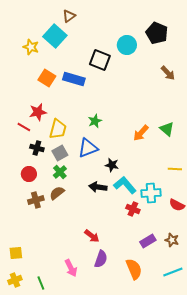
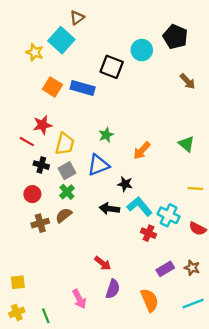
orange arrow: (141, 133) -> (142, 151), moved
cyan cross: (151, 193) -> (169, 215), turned 30

